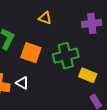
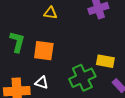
green cross: (66, 56) -> (82, 78), moved

